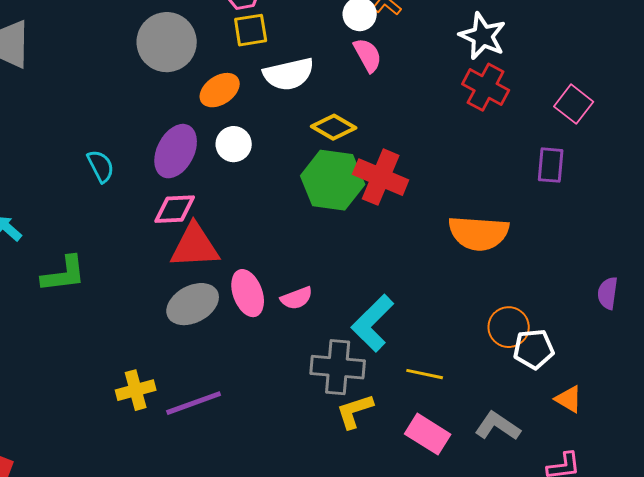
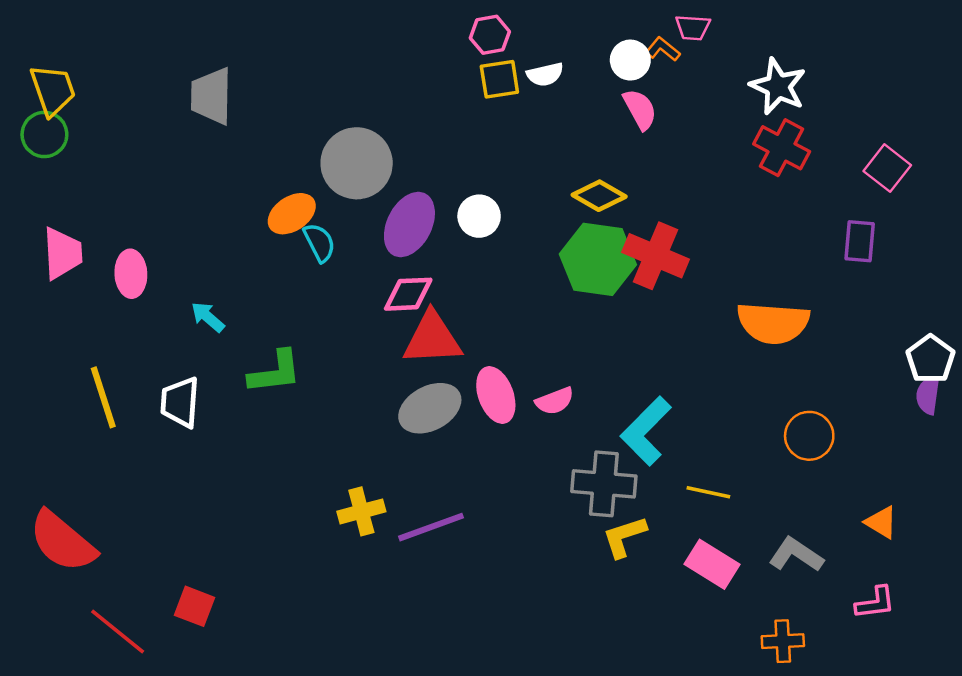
gray circle: (167, 42) -> (357, 163), moved
white semicircle: (289, 74) -> (545, 74), moved, size x0.6
orange ellipse: (220, 90) -> (292, 214), moved
white pentagon: (534, 349) -> (930, 359), moved, turned -30

